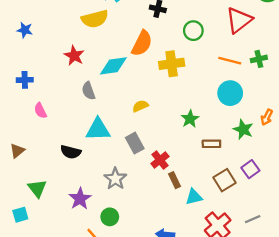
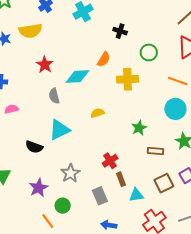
yellow semicircle: (95, 19) -> (30, 31), moved
orange semicircle: (142, 43) -> (104, 59), size x0.7
pink semicircle: (40, 111) -> (11, 109), turned 96
cyan triangle: (98, 129) -> (59, 130), turned -30
gray rectangle: (135, 143) -> (100, 196), moved

